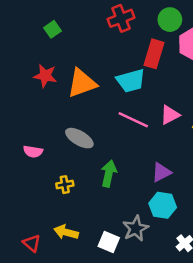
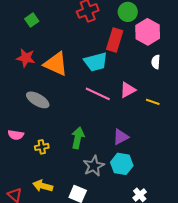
orange triangle: (82, 83) -> (56, 64), turned 44
gray ellipse: (79, 138) -> (38, 100), moved
pink semicircle: (33, 152) -> (16, 135), moved
gray star: (136, 229) -> (94, 166), moved

